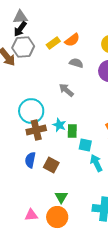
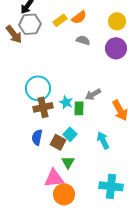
gray arrow: (66, 90) -> (93, 94), moved, turned -70
cyan square: (85, 145) -> (70, 134), moved, turned 32
green triangle: (61, 197) -> (68, 162), moved
pink triangle: (31, 215) -> (54, 178), moved, size x1.5

